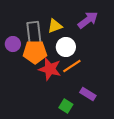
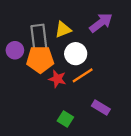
red star: (50, 69) -> (57, 79), size x0.7
green square: (66, 106) -> (65, 119), moved

